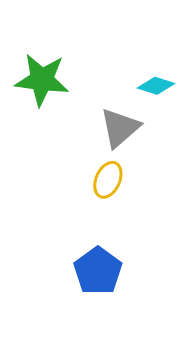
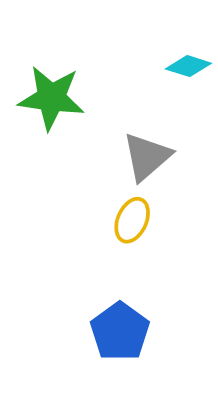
cyan diamond: (156, 86) -> (188, 66), moved

